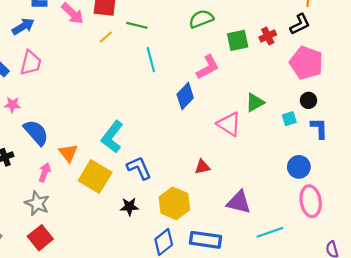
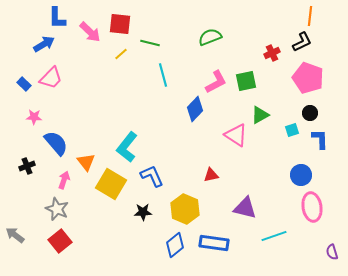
green square: (238, 40) -> (246, 81), moved
pink trapezoid: (31, 63) -> (51, 78), turned 30

